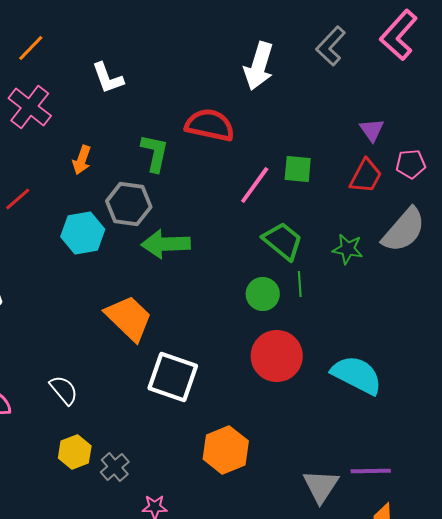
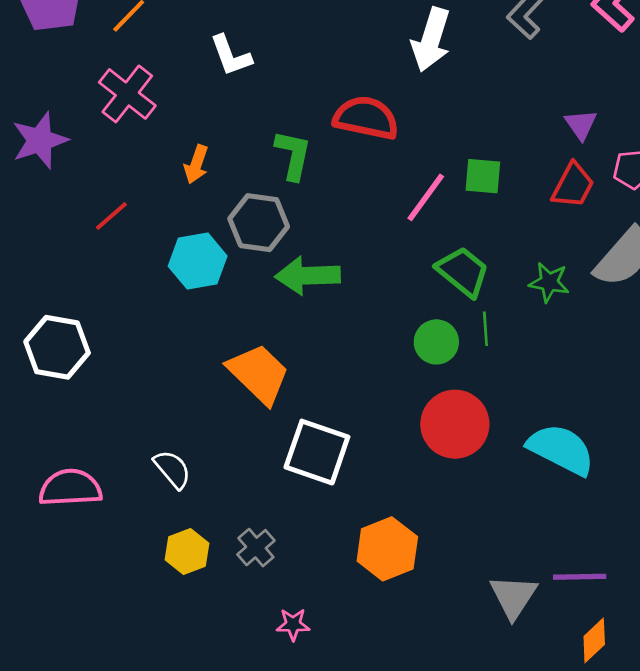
gray cross: (115, 467) -> (256, 548), moved

